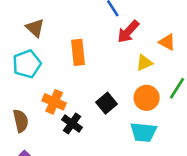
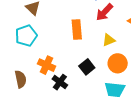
orange rectangle: (78, 52) -> (77, 30), moved
yellow triangle: (144, 63) -> (109, 40), moved

